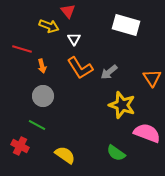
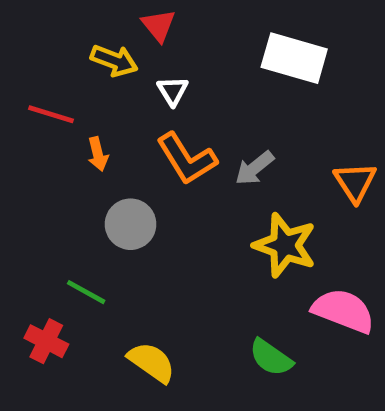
gray circle: (43, 96) -> (131, 224), moved

